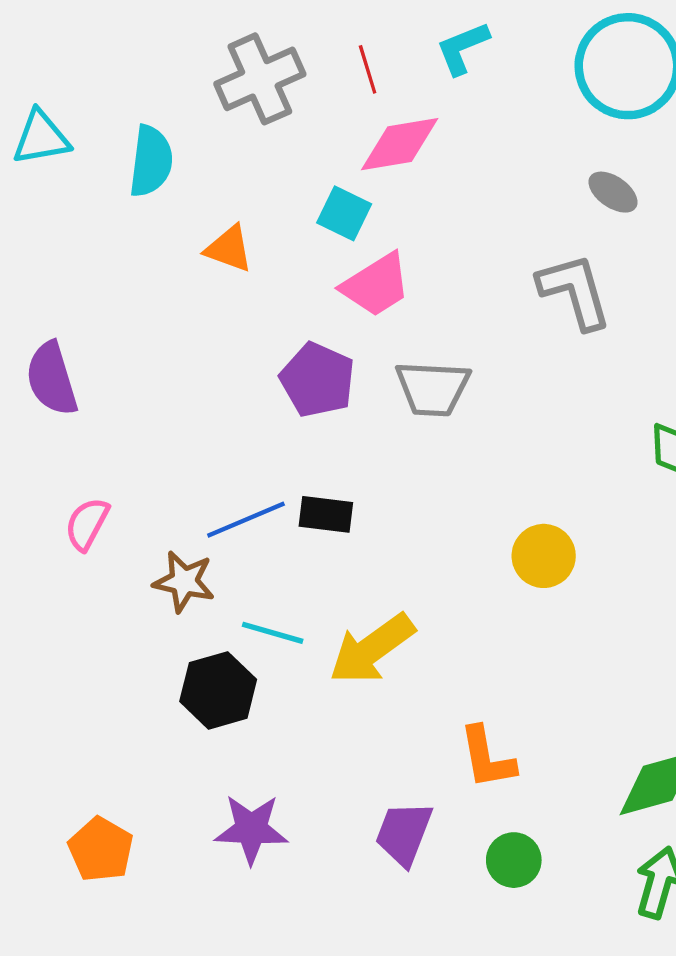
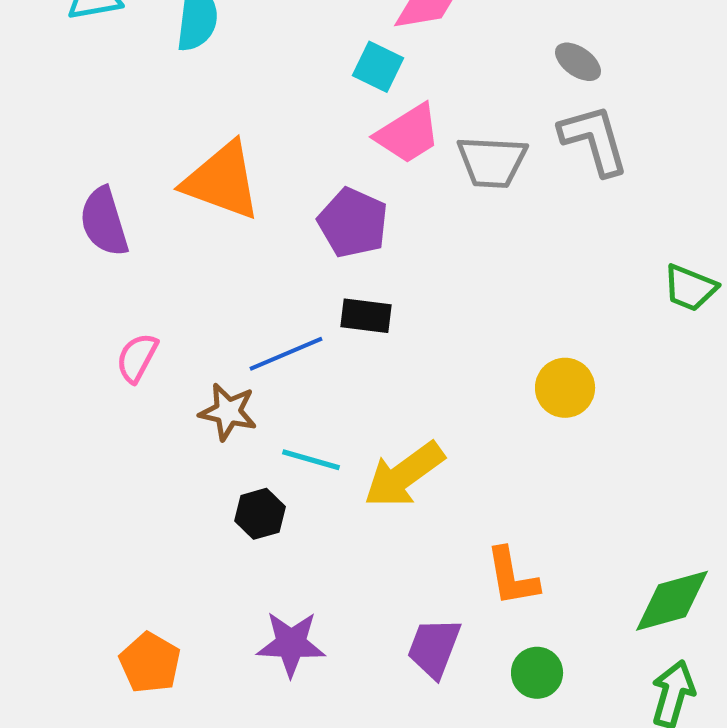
gray ellipse: (613, 192) -> (578, 62), moved
orange triangle: (229, 249) -> (222, 181), moved, size x1.8
gray trapezoid: (433, 388) -> (492, 162), moved
black rectangle: (326, 514) -> (366, 316), moved
black hexagon: (218, 690) -> (260, 514), size x0.7

